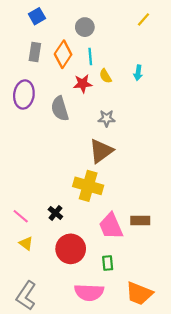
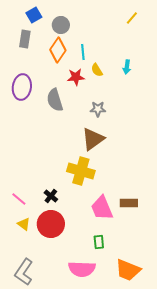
gray circle: (85, 27) -> (61, 25), moved
gray rectangle: (35, 52) -> (25, 39), moved
red circle: (71, 249) -> (51, 224), moved

